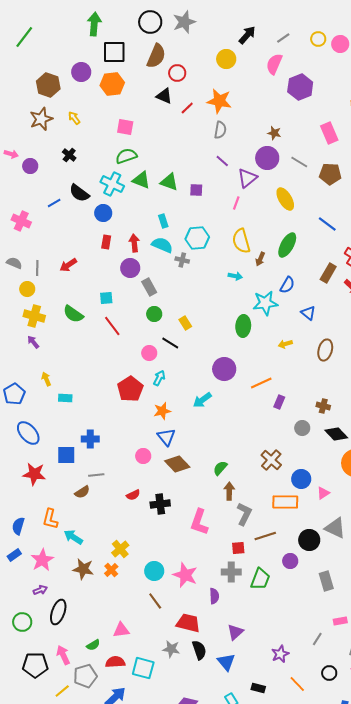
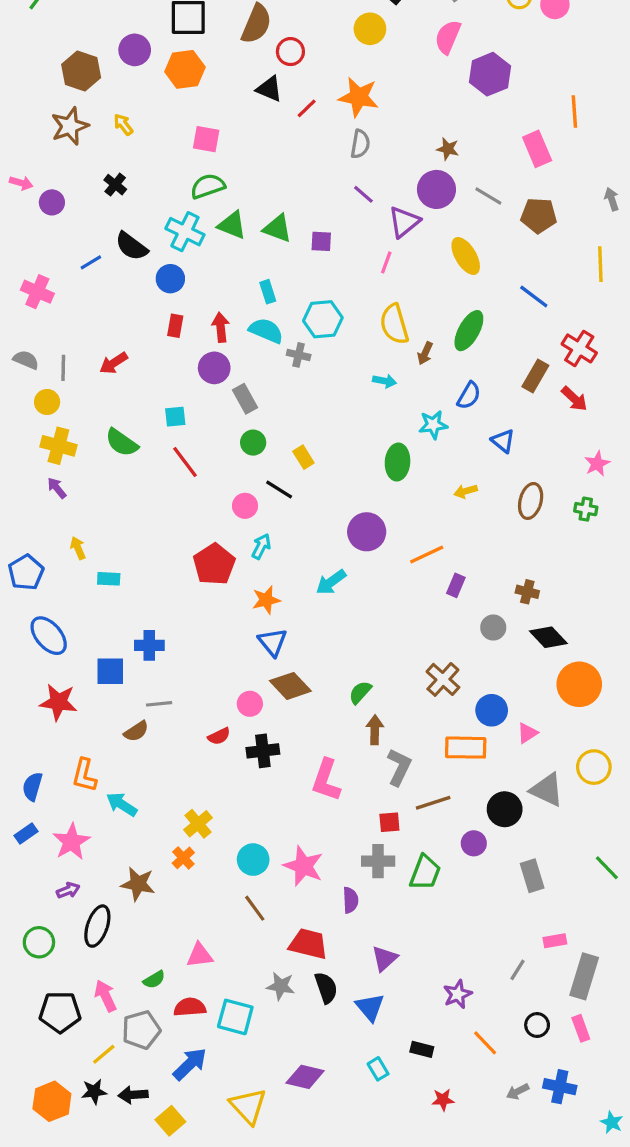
cyan star: (265, 303) -> (433, 425), size x0.7
pink circle: (143, 456) -> (250, 704), moved
brown star: (83, 569) -> (138, 884), moved

